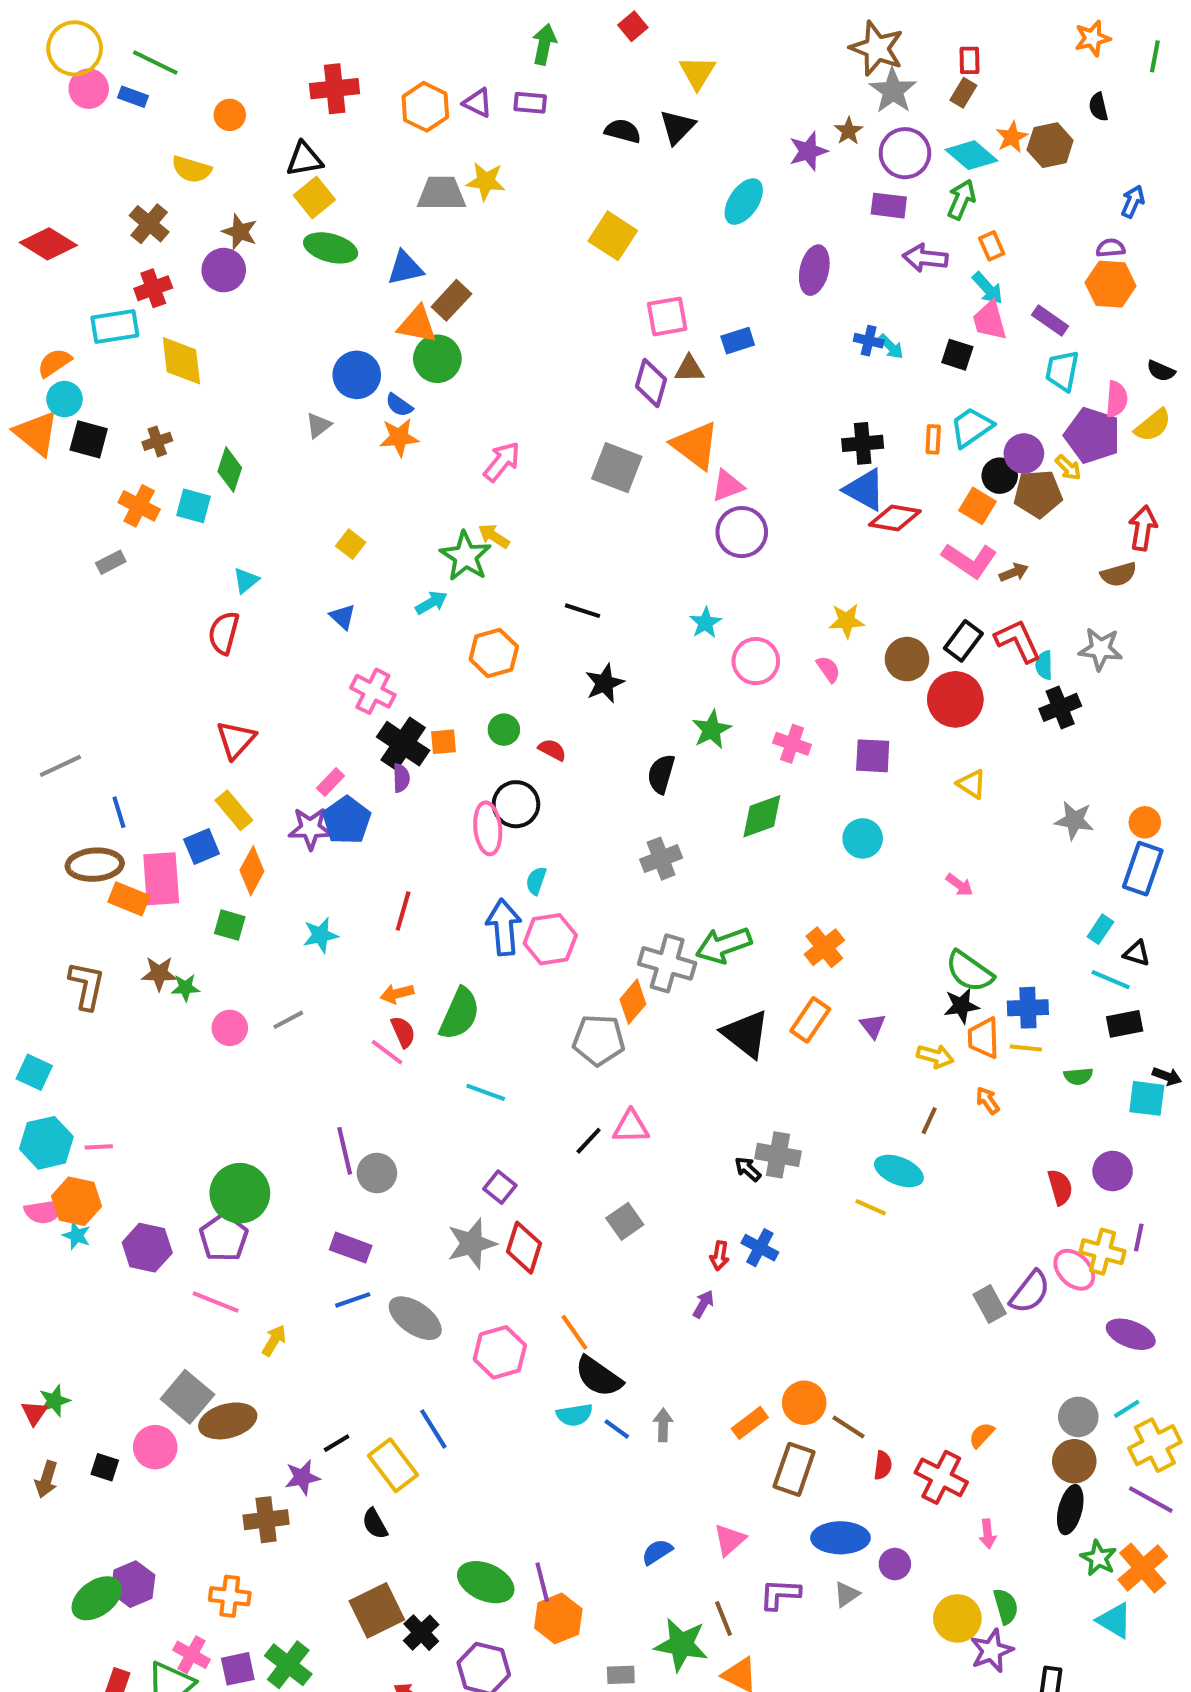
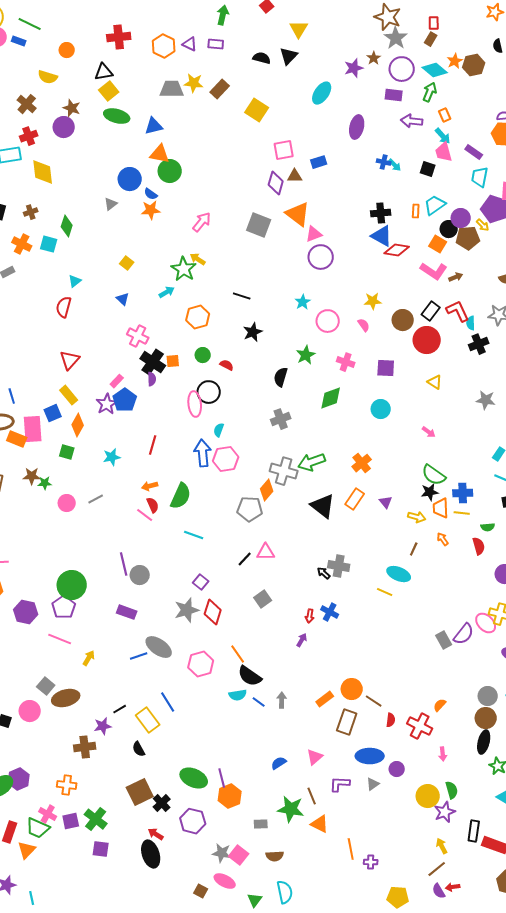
brown rectangle: (451, 300) -> (220, 89), moved
purple star: (310, 828) -> (107, 404), turned -30
red semicircle: (1060, 1187) -> (479, 546), moved
blue line: (353, 1300) -> (139, 656), moved
gray square: (187, 1397) -> (46, 686), size x0.7

